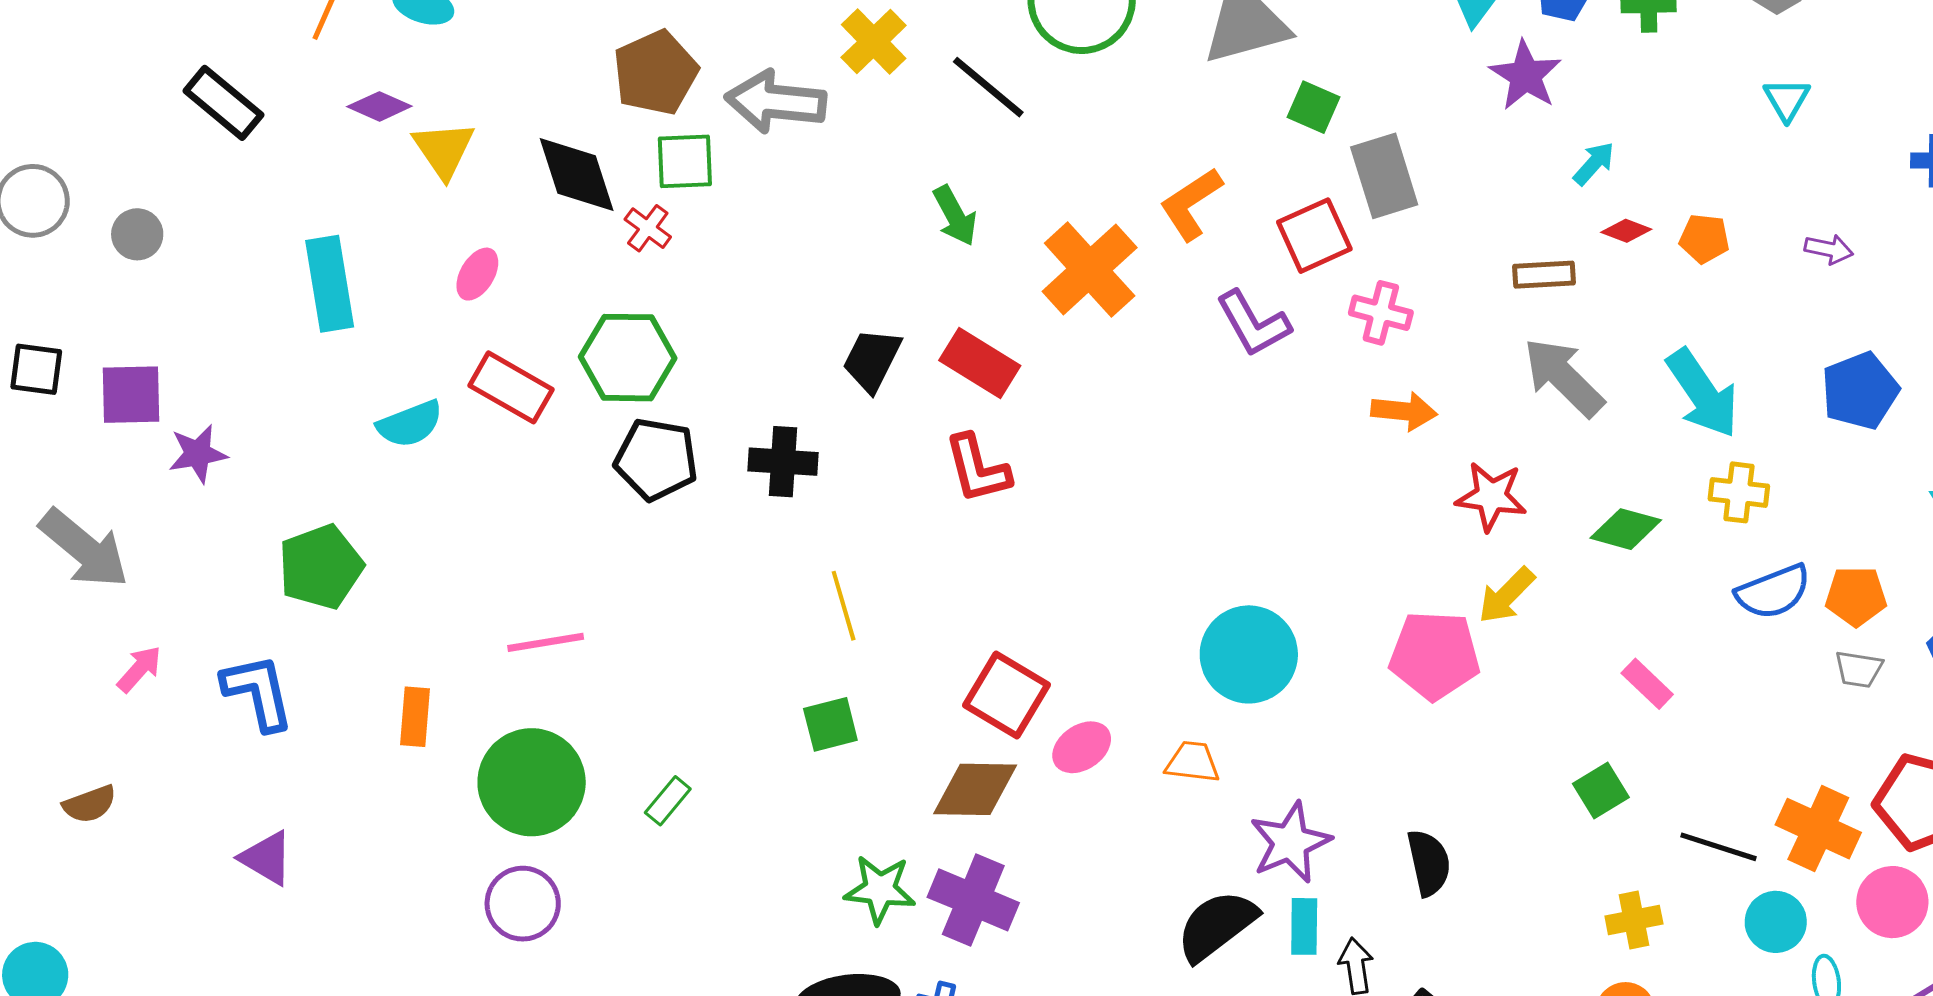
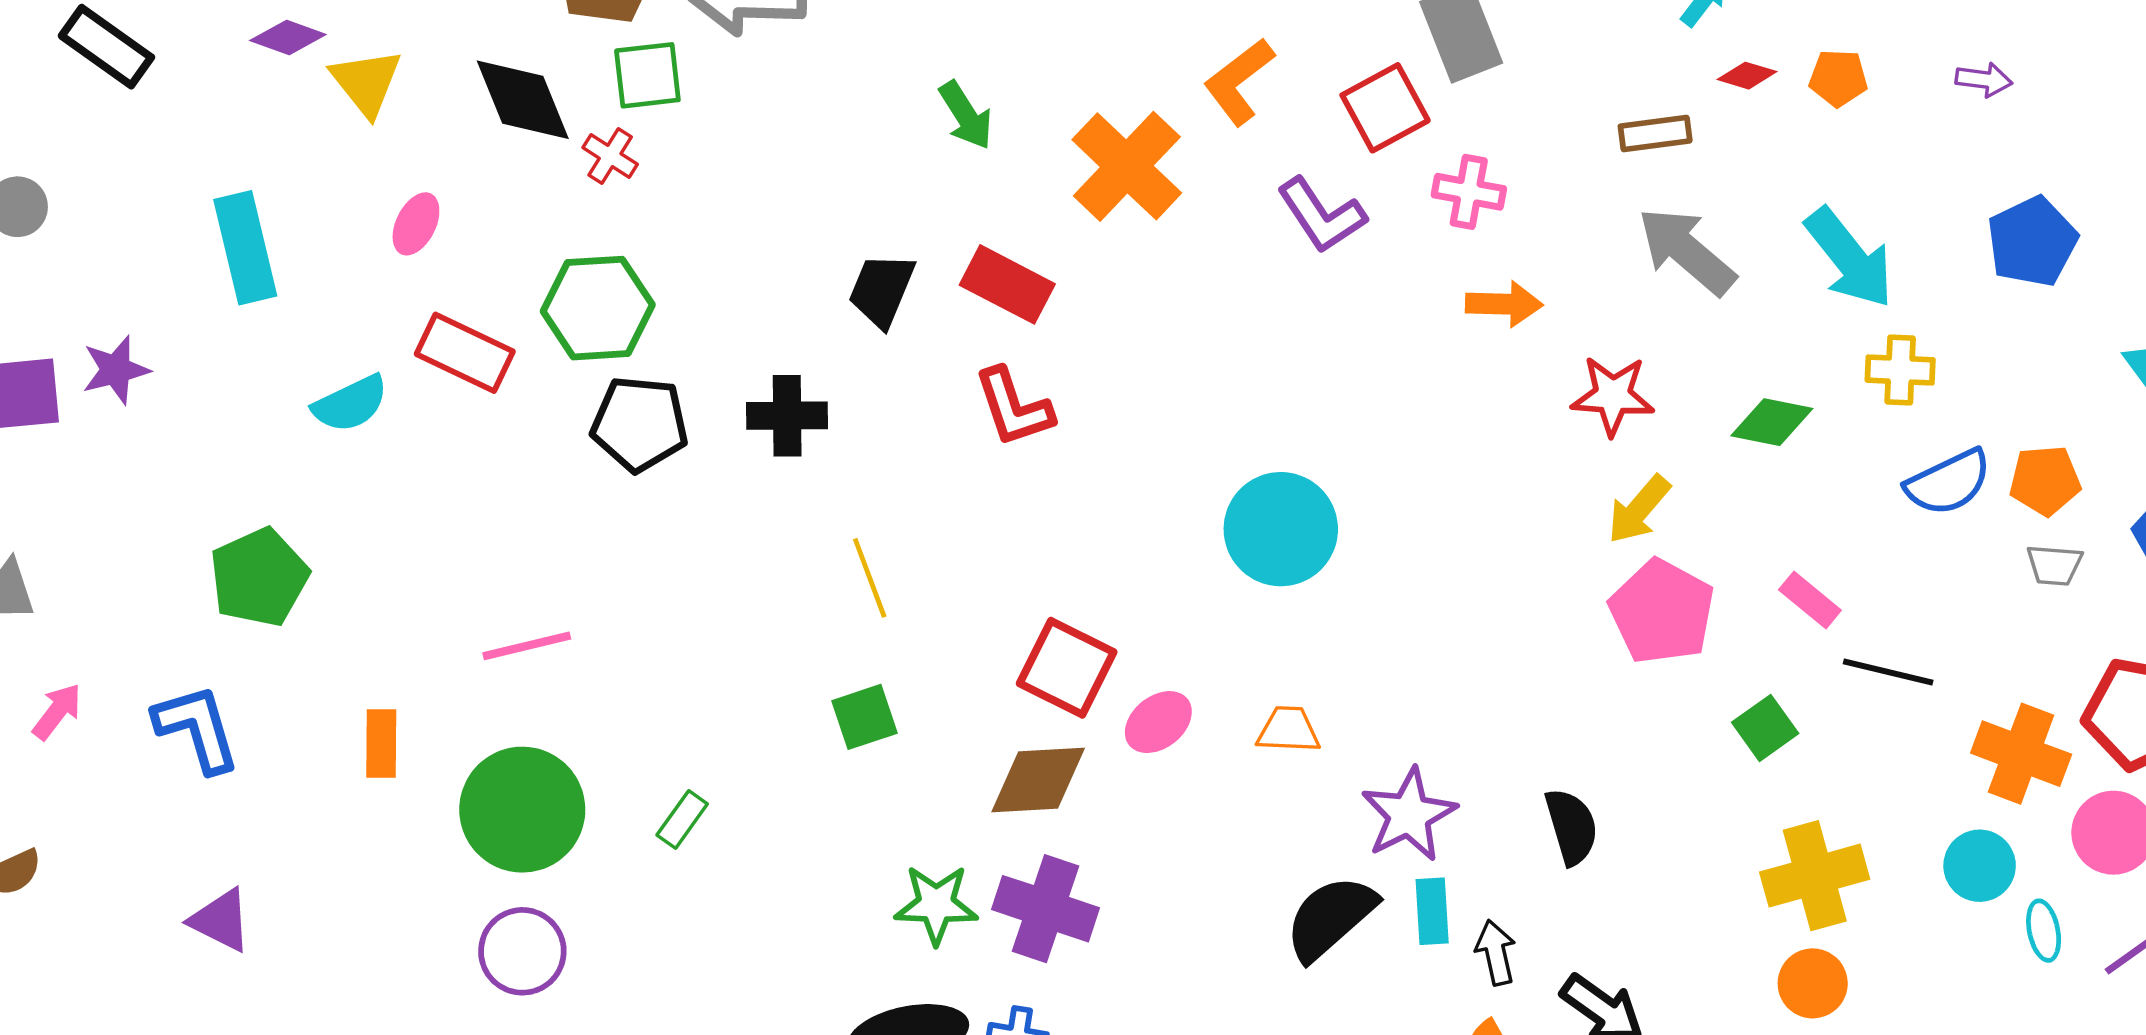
purple star: (198, 454) -> (116, 370), moved
cyan circle: (1249, 654) -> (1281, 529), moved
pink pentagon: (1435, 655) -> (1662, 612), moved, turned 30
black line: (1719, 847) -> (1888, 672), moved
yellow cross: (1634, 920) -> (1815, 876), size x1.6

